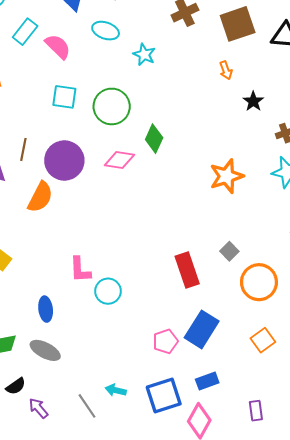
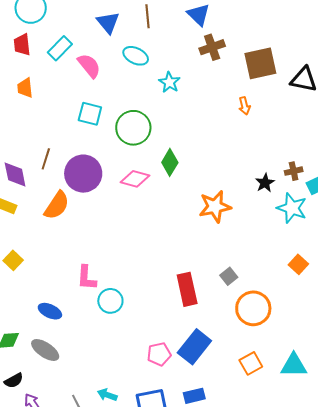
black star: (253, 101) -> (265, 183), moved
orange star: (226, 176) -> (215, 207), moved
blue ellipse: (46, 309) -> (50, 311), turned -65

